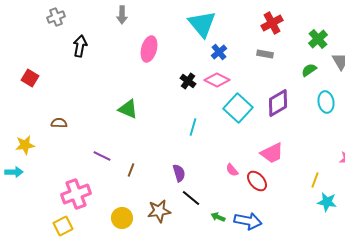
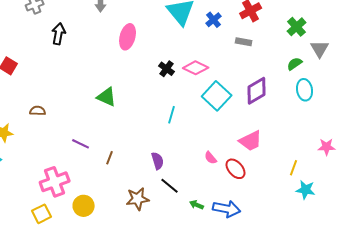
blue cross: (219, 52) -> (214, 20), moved
green semicircle: (309, 70) -> (295, 64), moved
yellow circle: (122, 218) -> (84, 206), moved

